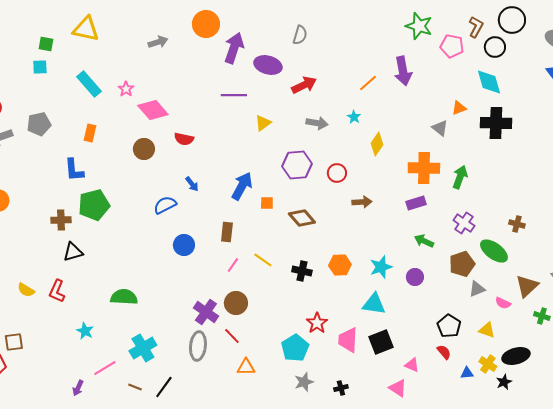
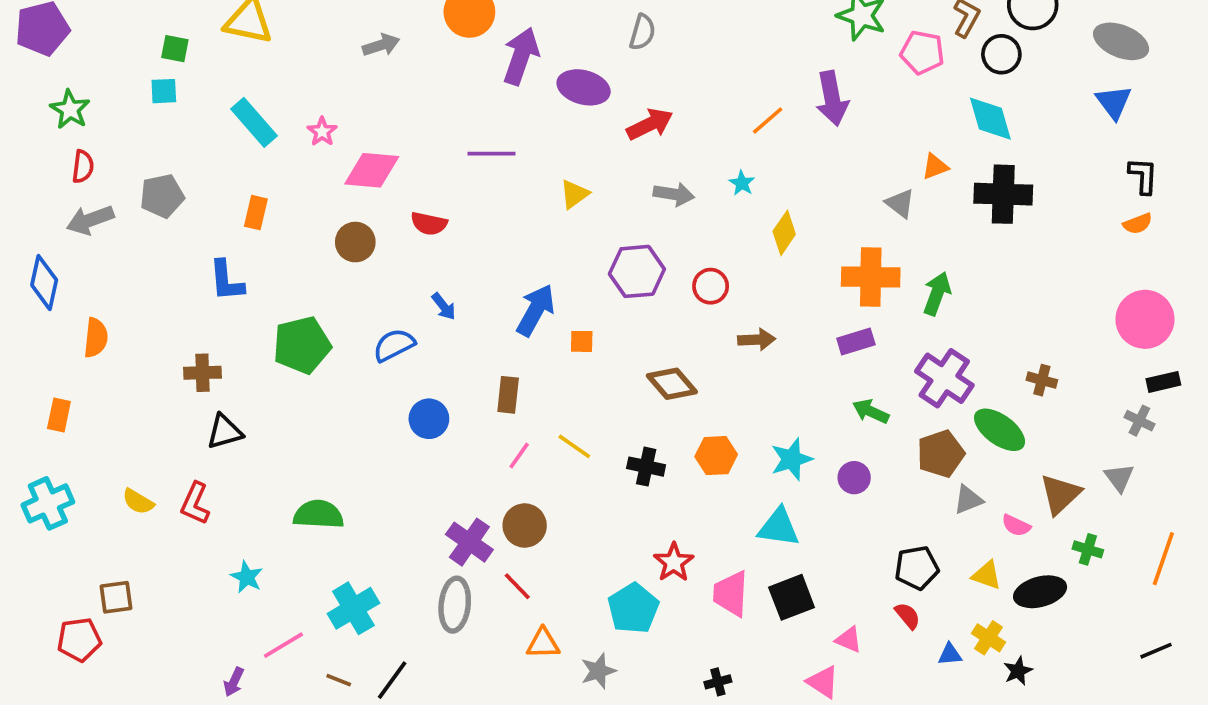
purple line: (234, 95) -> (491, 154), moved
pink diamond: (153, 110) -> (372, 170), turned -44
green pentagon: (94, 205) -> (302, 345), moved
brown diamond: (302, 218) -> (672, 384), moved
purple cross: (464, 223) -> (944, 378), size x1.4
black pentagon: (449, 326) -> (917, 568), turned 30
black ellipse: (516, 356) -> (1040, 592), moved
gray star: (304, 382) -> (598, 671), moved

